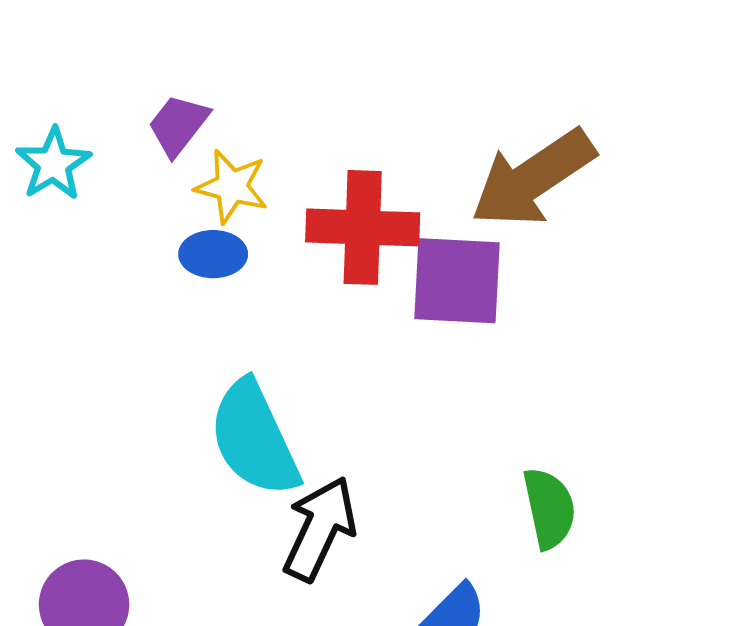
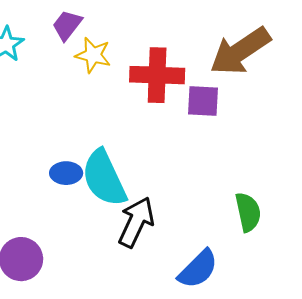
blue ellipse: (213, 254) -> (66, 173), moved
purple square: (457, 281) -> (203, 101), size x0.7

